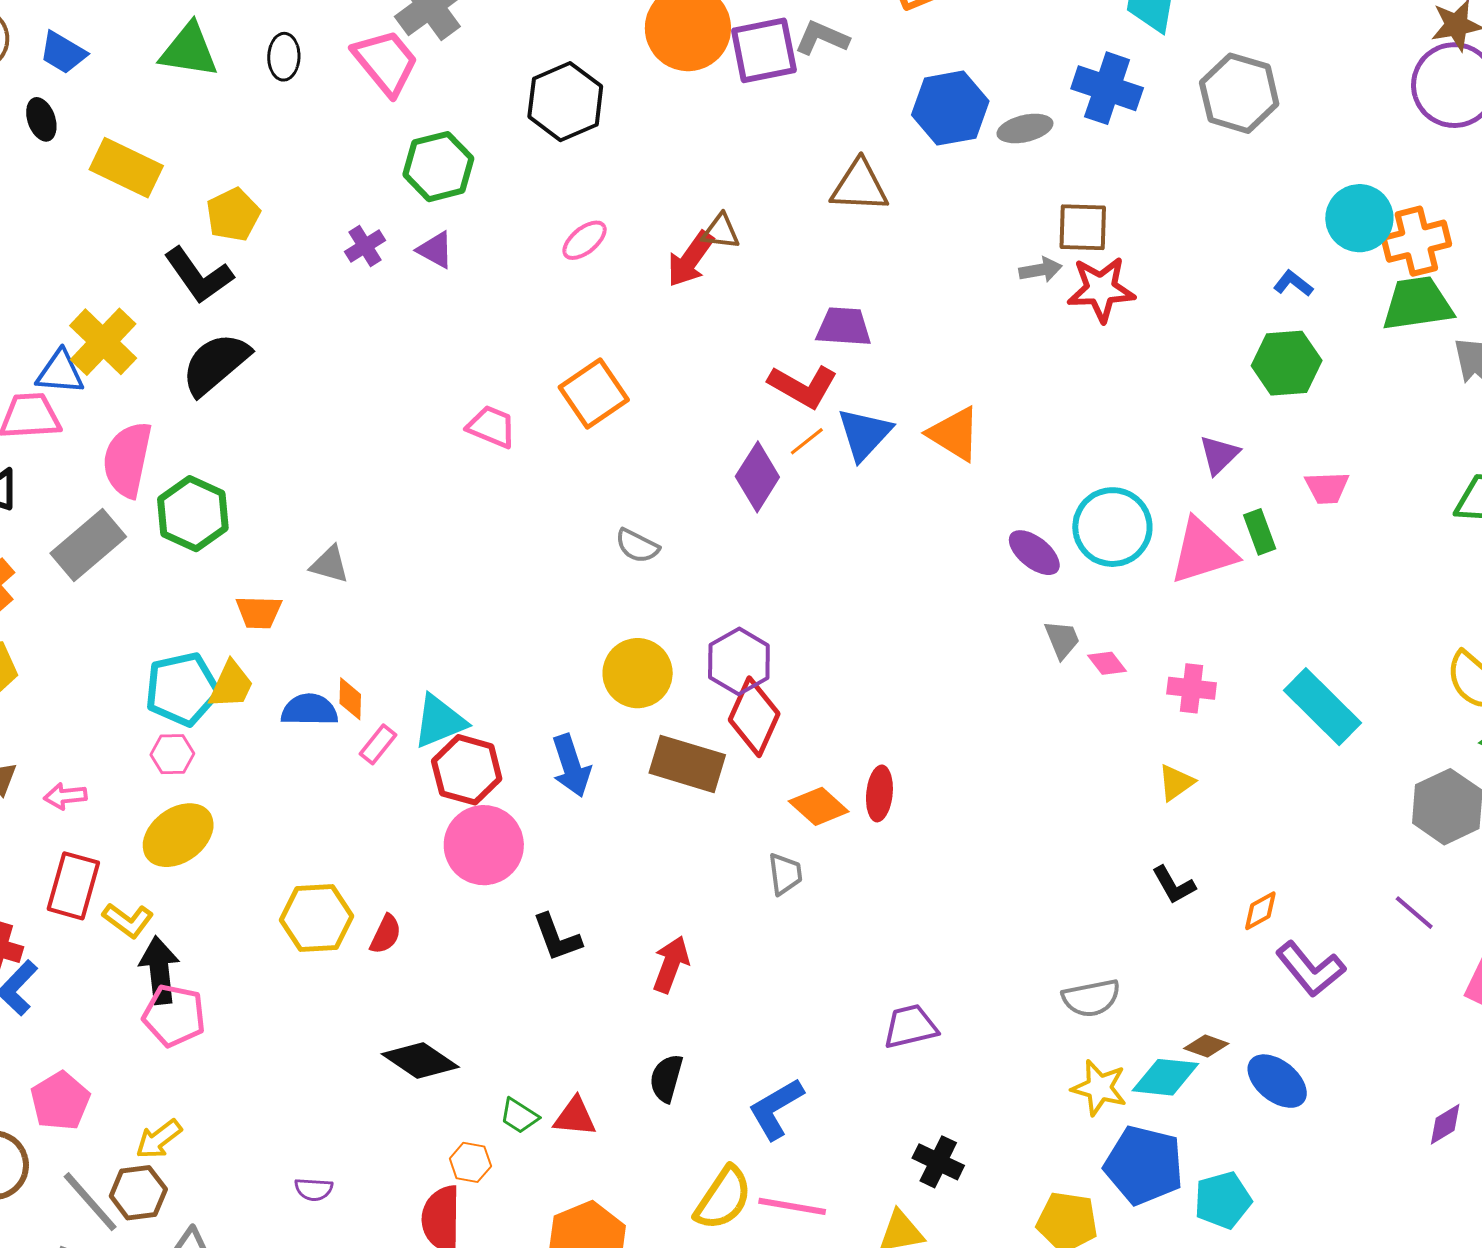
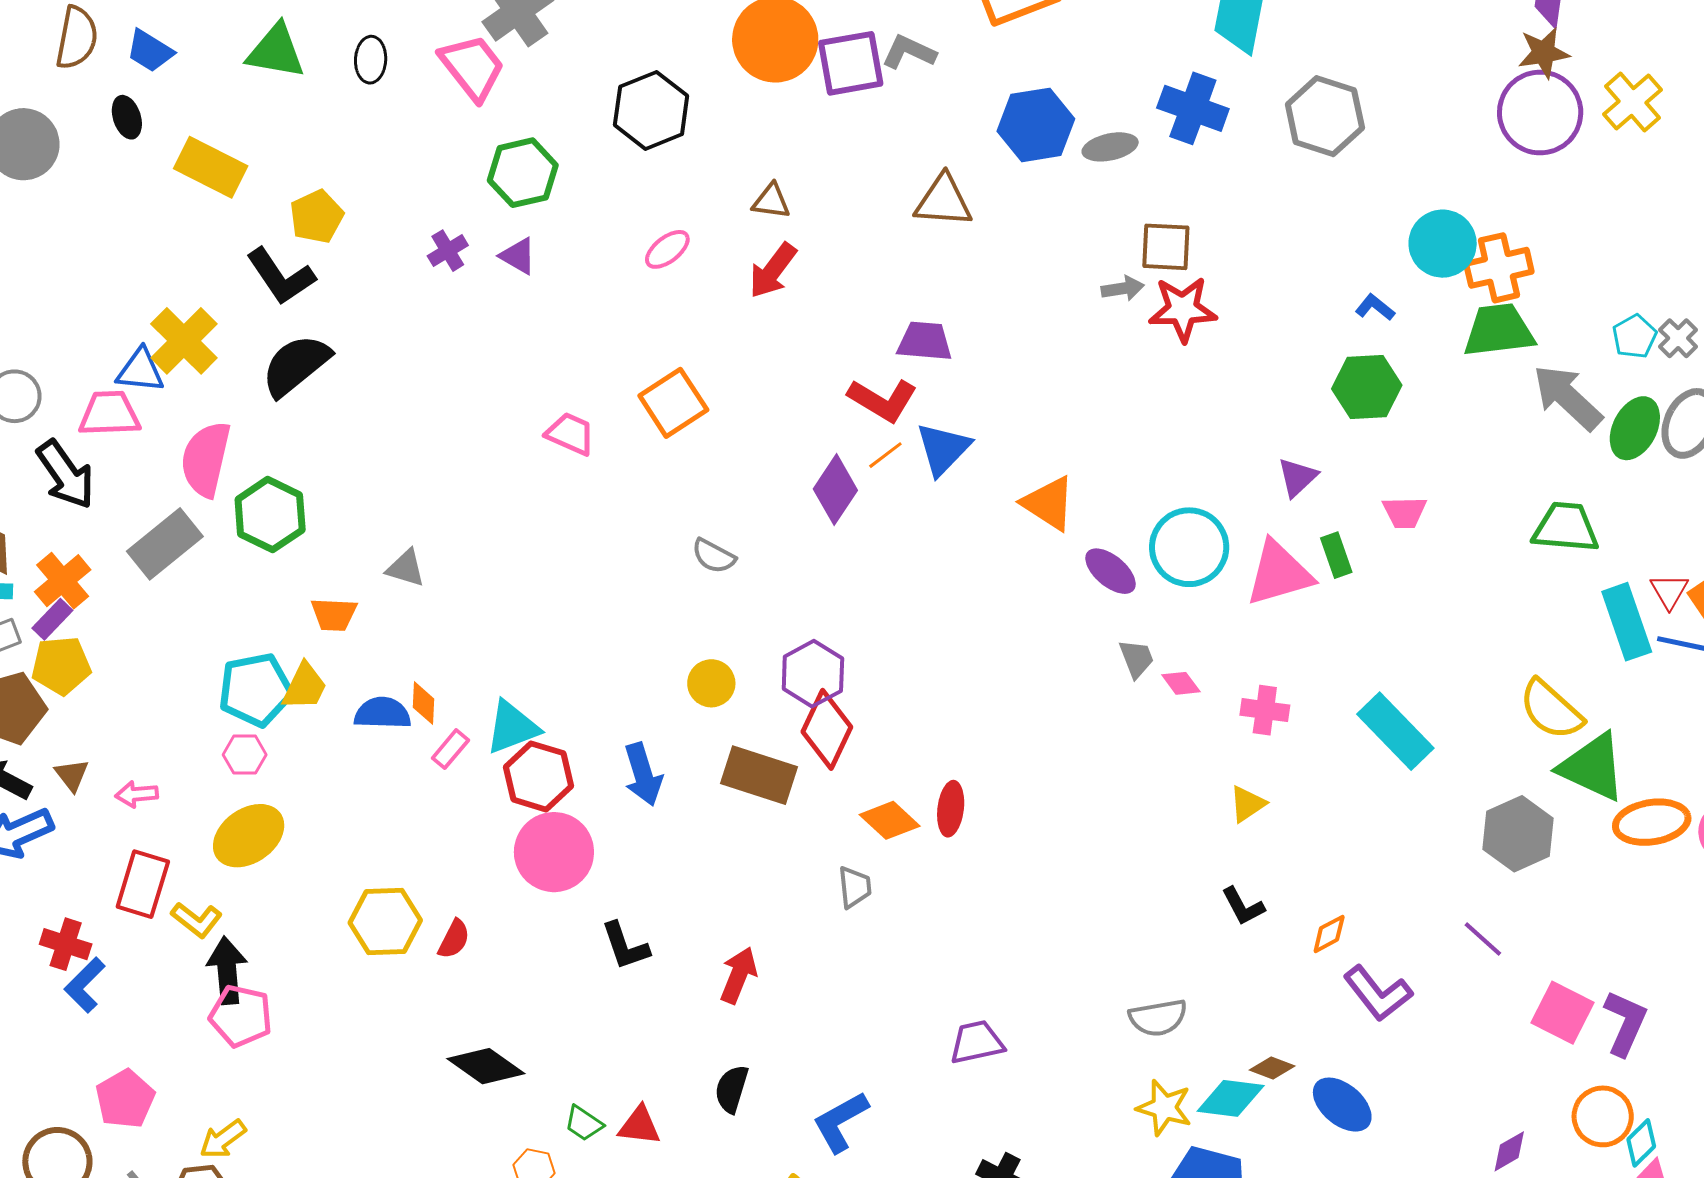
brown triangle: (721, 232) -> (771, 201), moved
orange triangle: (954, 434) -> (1049, 503), moved
yellow circle: (638, 673) -> (711, 683), size x0.7

